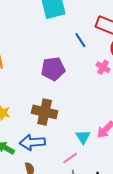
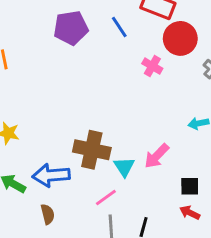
purple pentagon: (53, 69) -> (71, 28), moved
brown cross: (45, 112) -> (92, 150), moved

